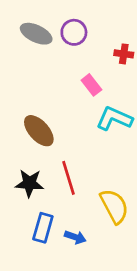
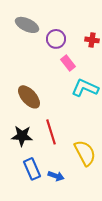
purple circle: (74, 32) -> (56, 39), moved
blue rectangle: (43, 228) -> (32, 169), turned -40

